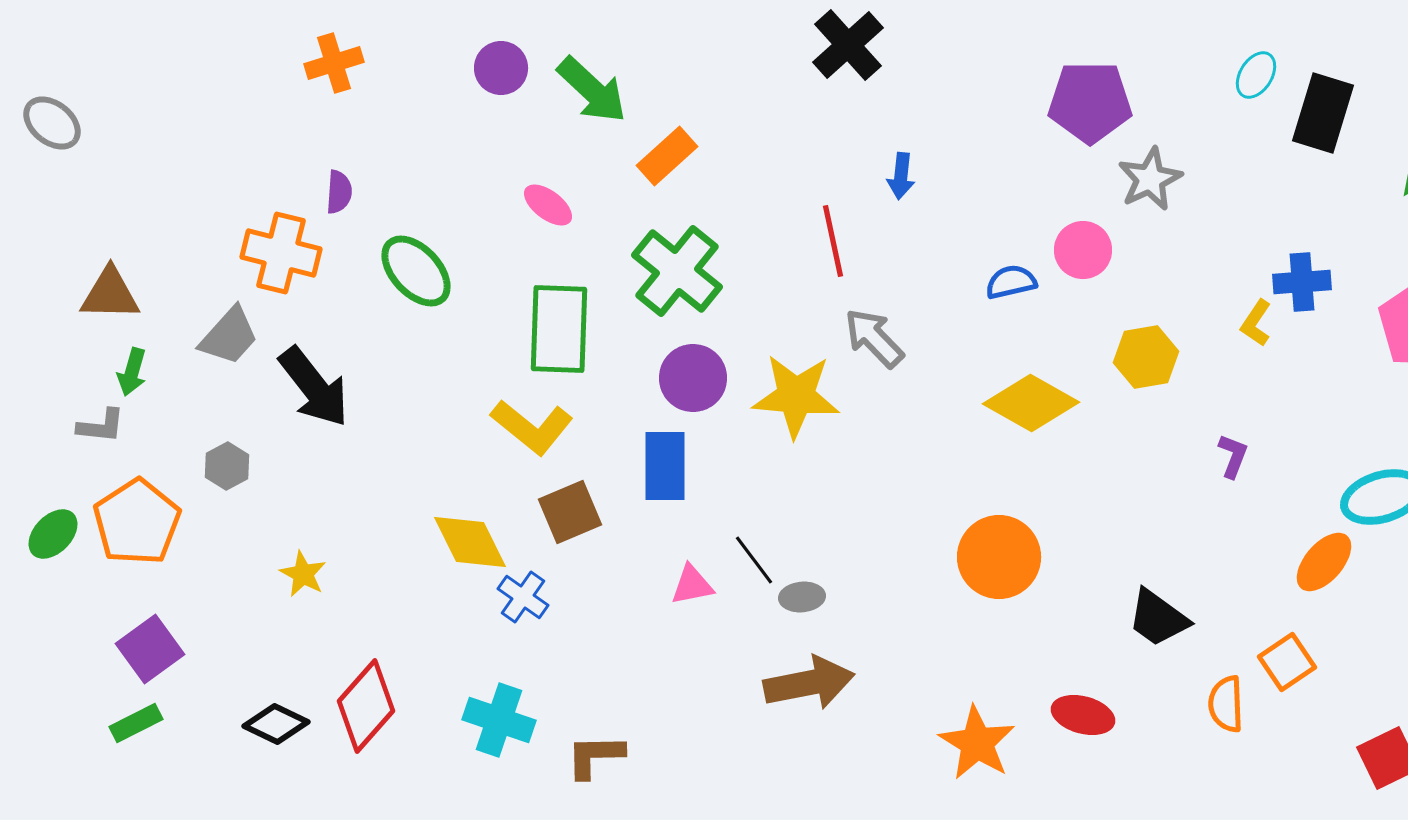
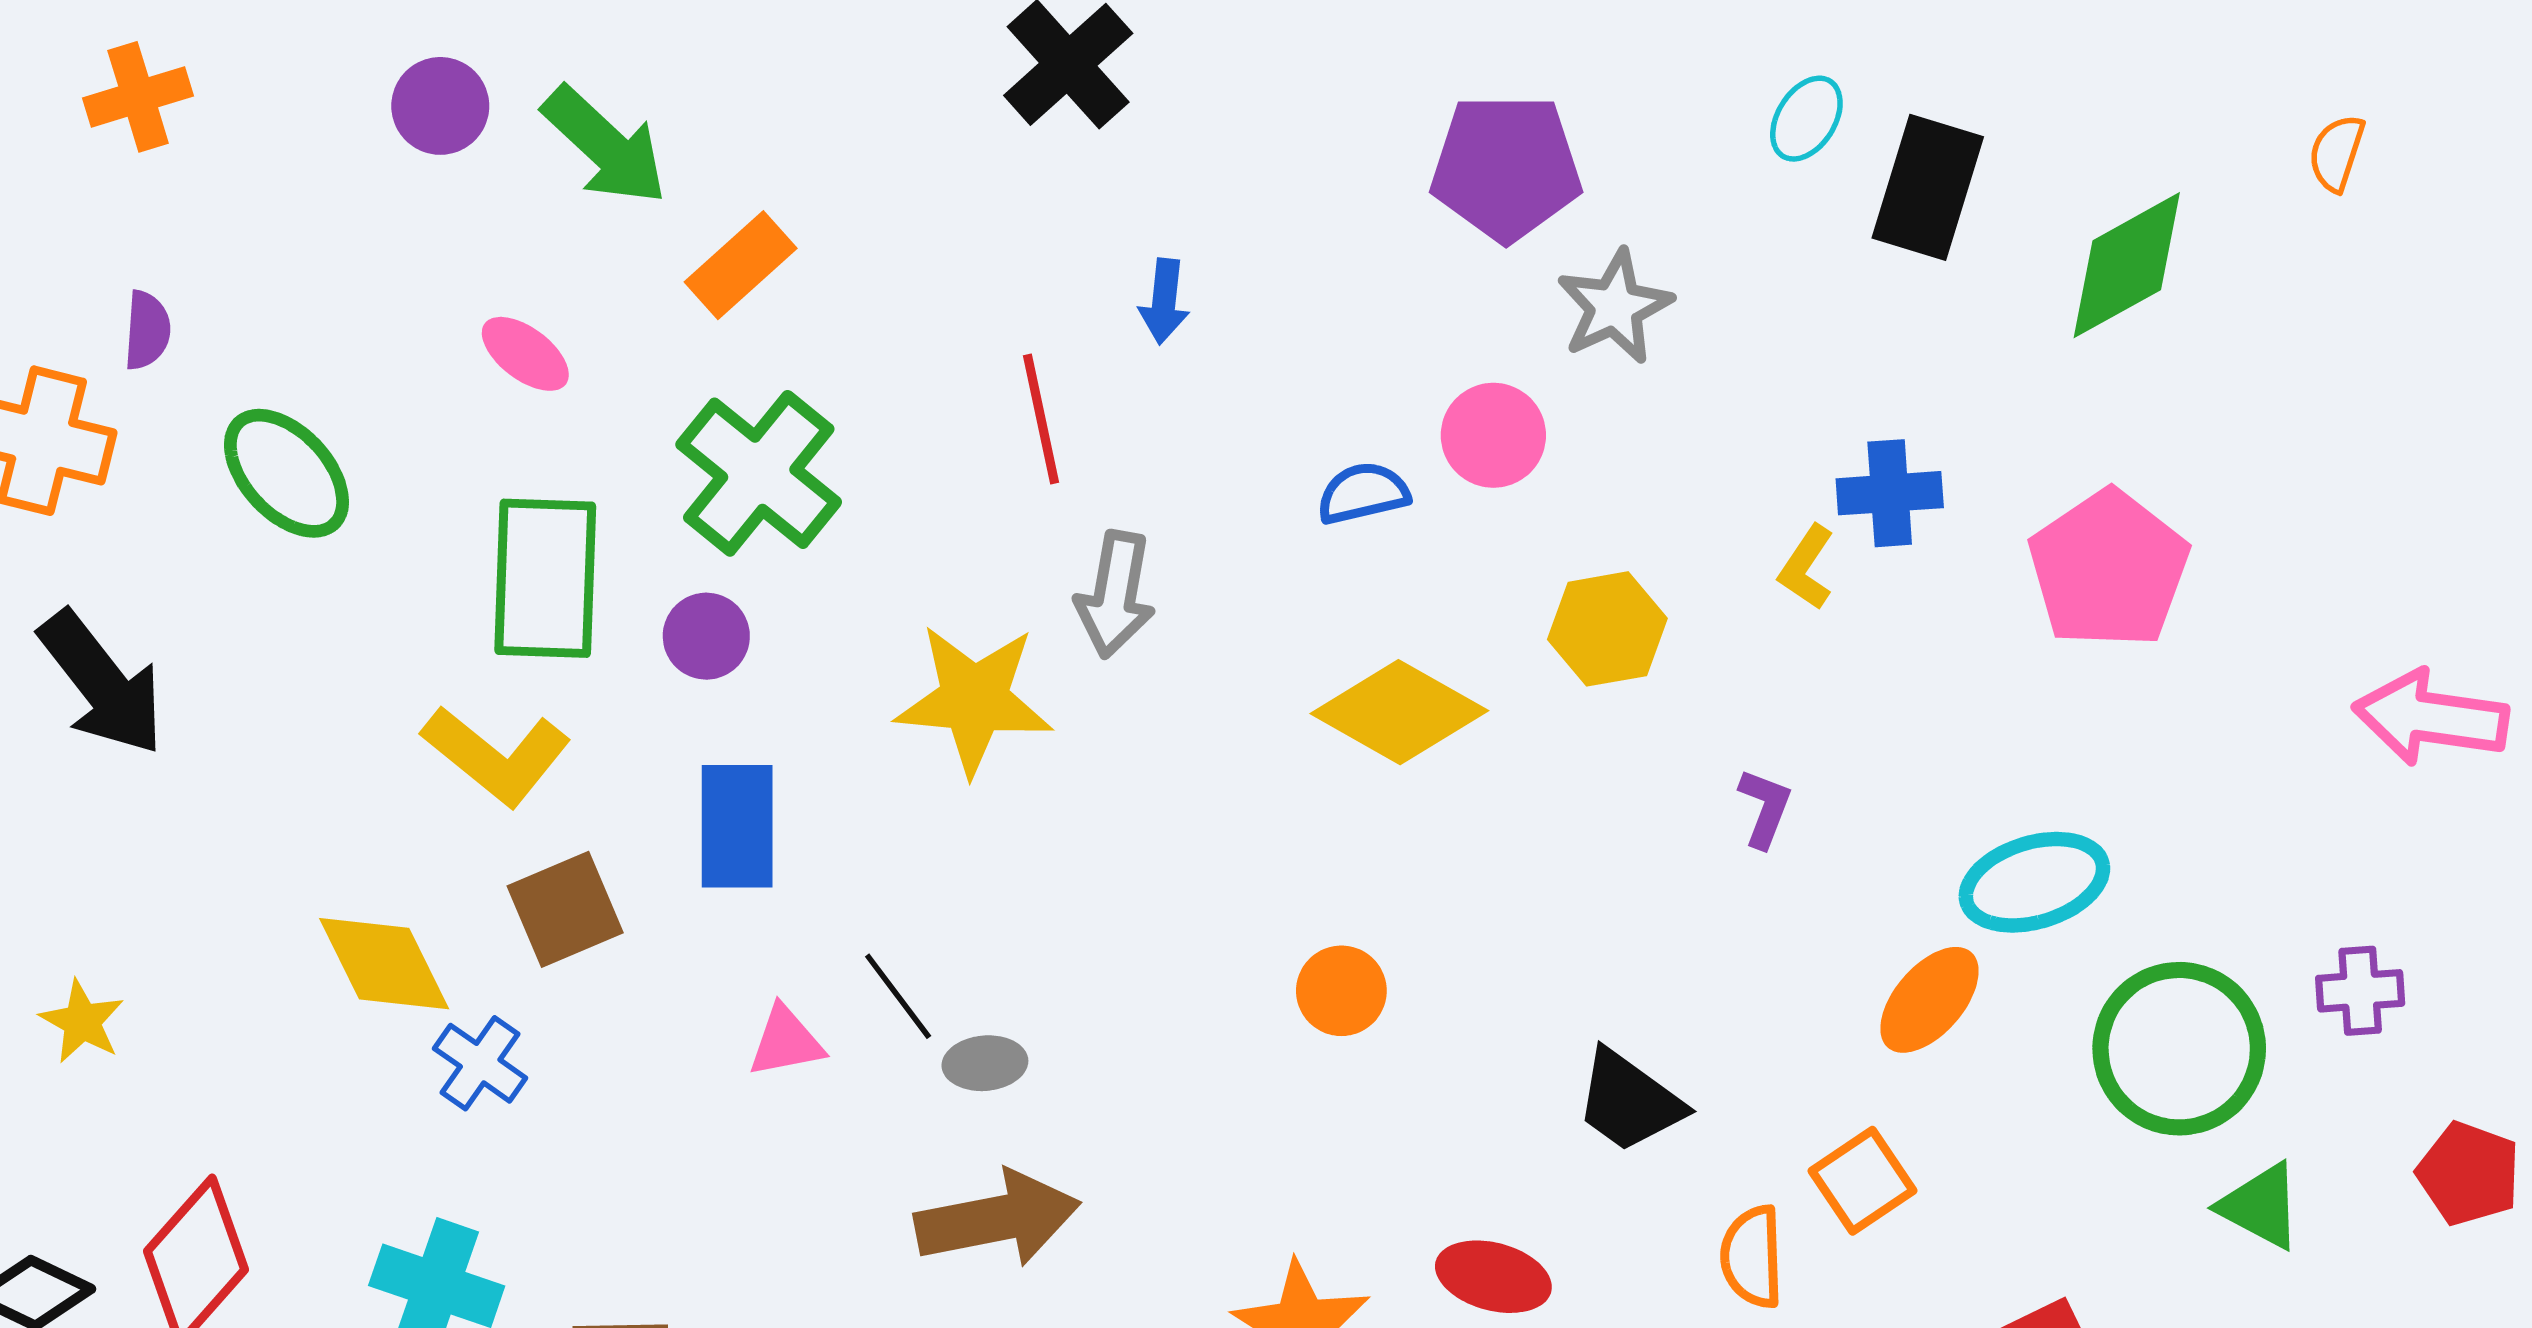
gray arrow: (874, 338) -> (1115, 595), turned -126
purple circle: (693, 378) -> (706, 636), moved, size x0.7
orange circle: (999, 557) -> (1341, 991), size x0.6

